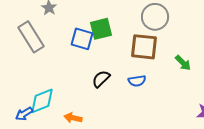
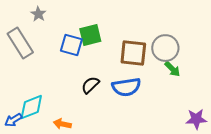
gray circle: (155, 17) -> (165, 48), moved
blue semicircle: (137, 81) -> (126, 87), size x1.6

